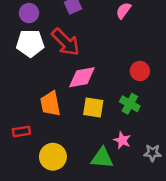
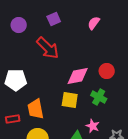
white pentagon: (30, 43) -> (16, 80), moved
pink diamond: (82, 77) -> (78, 76), moved
orange trapezoid: (50, 104) -> (36, 109), moved

